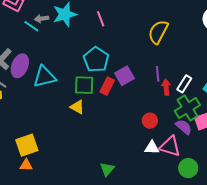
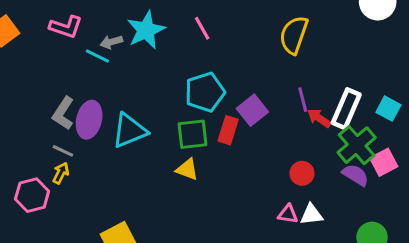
cyan pentagon: (96, 60) -> (205, 92), turned 30
white rectangle: (184, 84) -> (346, 109), size x1.4
red arrow: (166, 87) -> (319, 118), turned -42
pink triangle: (170, 146) -> (288, 214), moved, size x0.6

